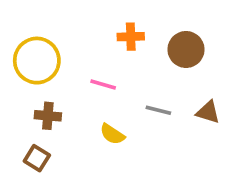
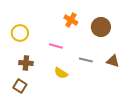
orange cross: (131, 37) -> (71, 20), turned 32
yellow circle: (37, 61) -> (20, 33), size x0.7

